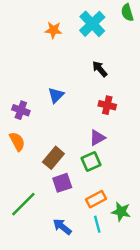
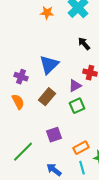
blue triangle: (56, 95) -> (49, 65), size x1.5
purple triangle: (97, 138) -> (75, 86), moved
brown rectangle: (53, 158) -> (47, 97), moved
green square: (91, 162) -> (77, 106), moved

